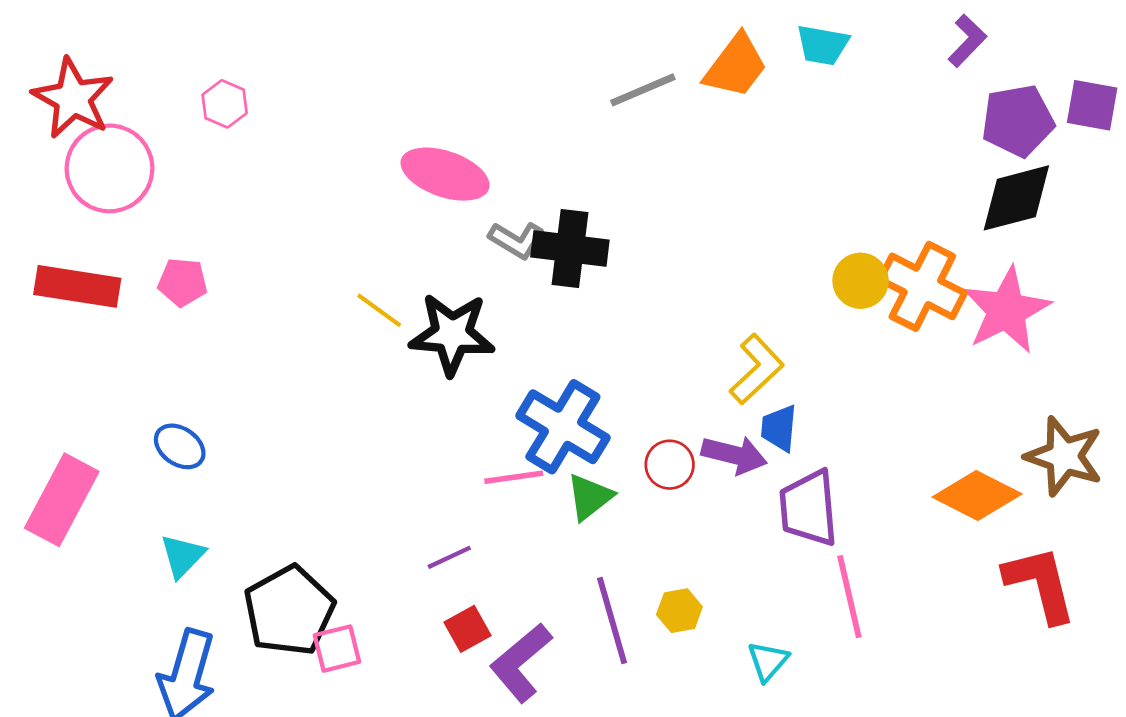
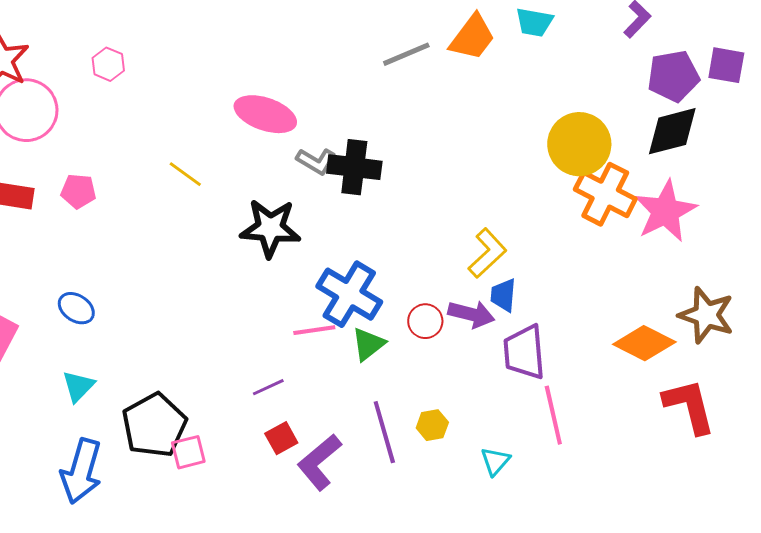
yellow circle: (861, 281) -> (579, 144), moved, size x1.6
yellow line: (379, 310) -> (185, 174), moved

